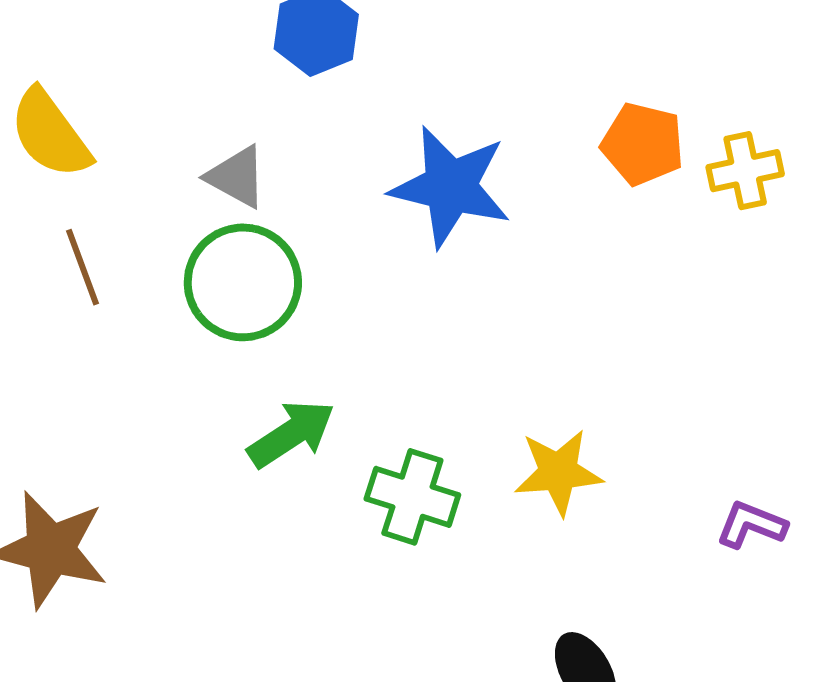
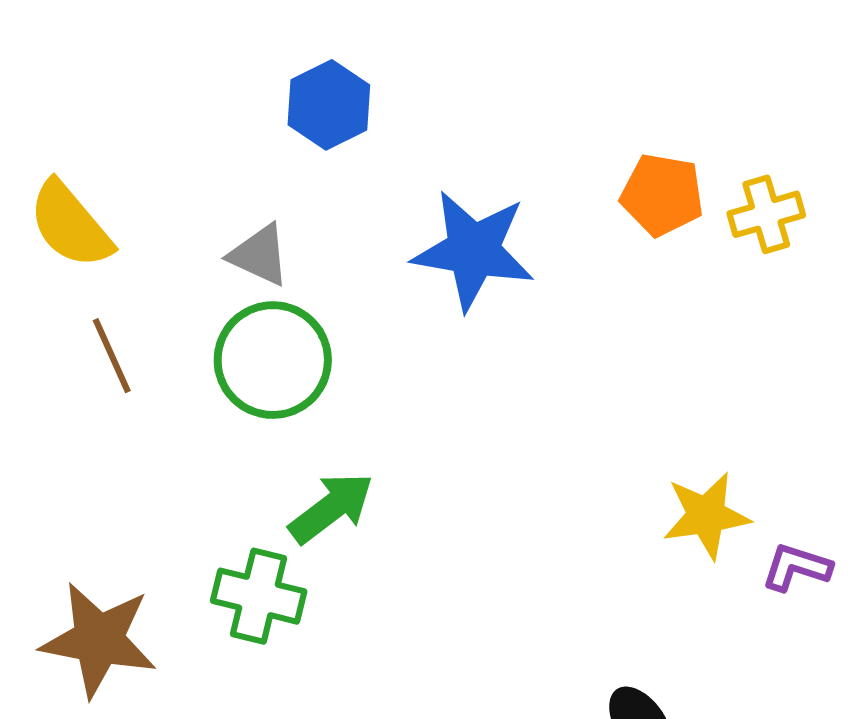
yellow star: (558, 472) -> (706, 516), moved
green cross: (412, 497) -> (259, 596), moved

